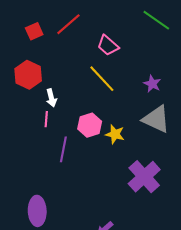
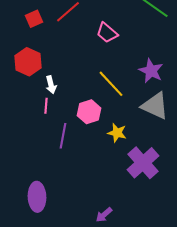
yellow line: (102, 79) -> (111, 84), moved
purple star: (152, 84) -> (151, 71), size x1.4
yellow star: (115, 134) -> (117, 133), moved

